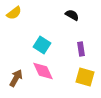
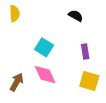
yellow semicircle: (14, 13) -> (15, 14), turned -56

